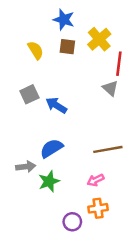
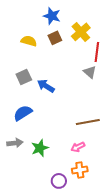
brown square: (67, 47) -> (55, 38), turned -32
yellow semicircle: (36, 50) -> (29, 41), turned -42
blue semicircle: (51, 148) -> (23, 113), moved
gray arrow: (26, 167) -> (15, 143), moved

